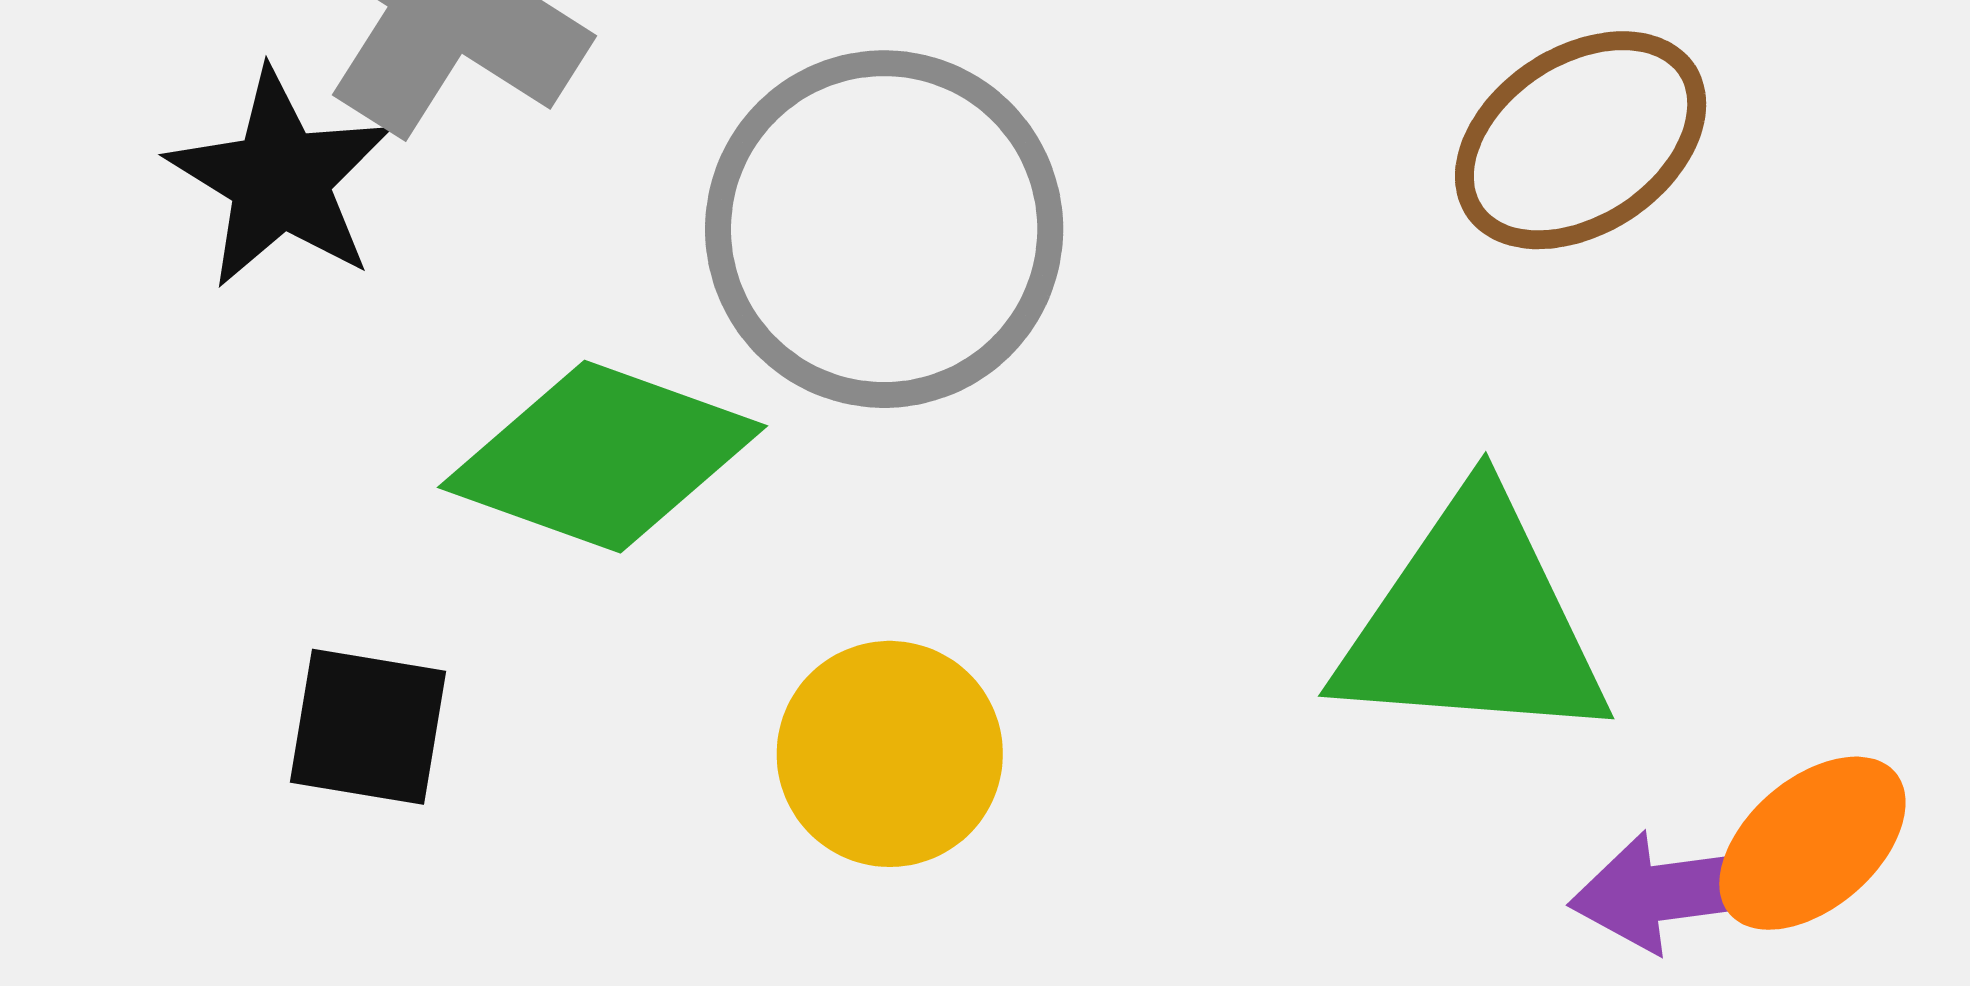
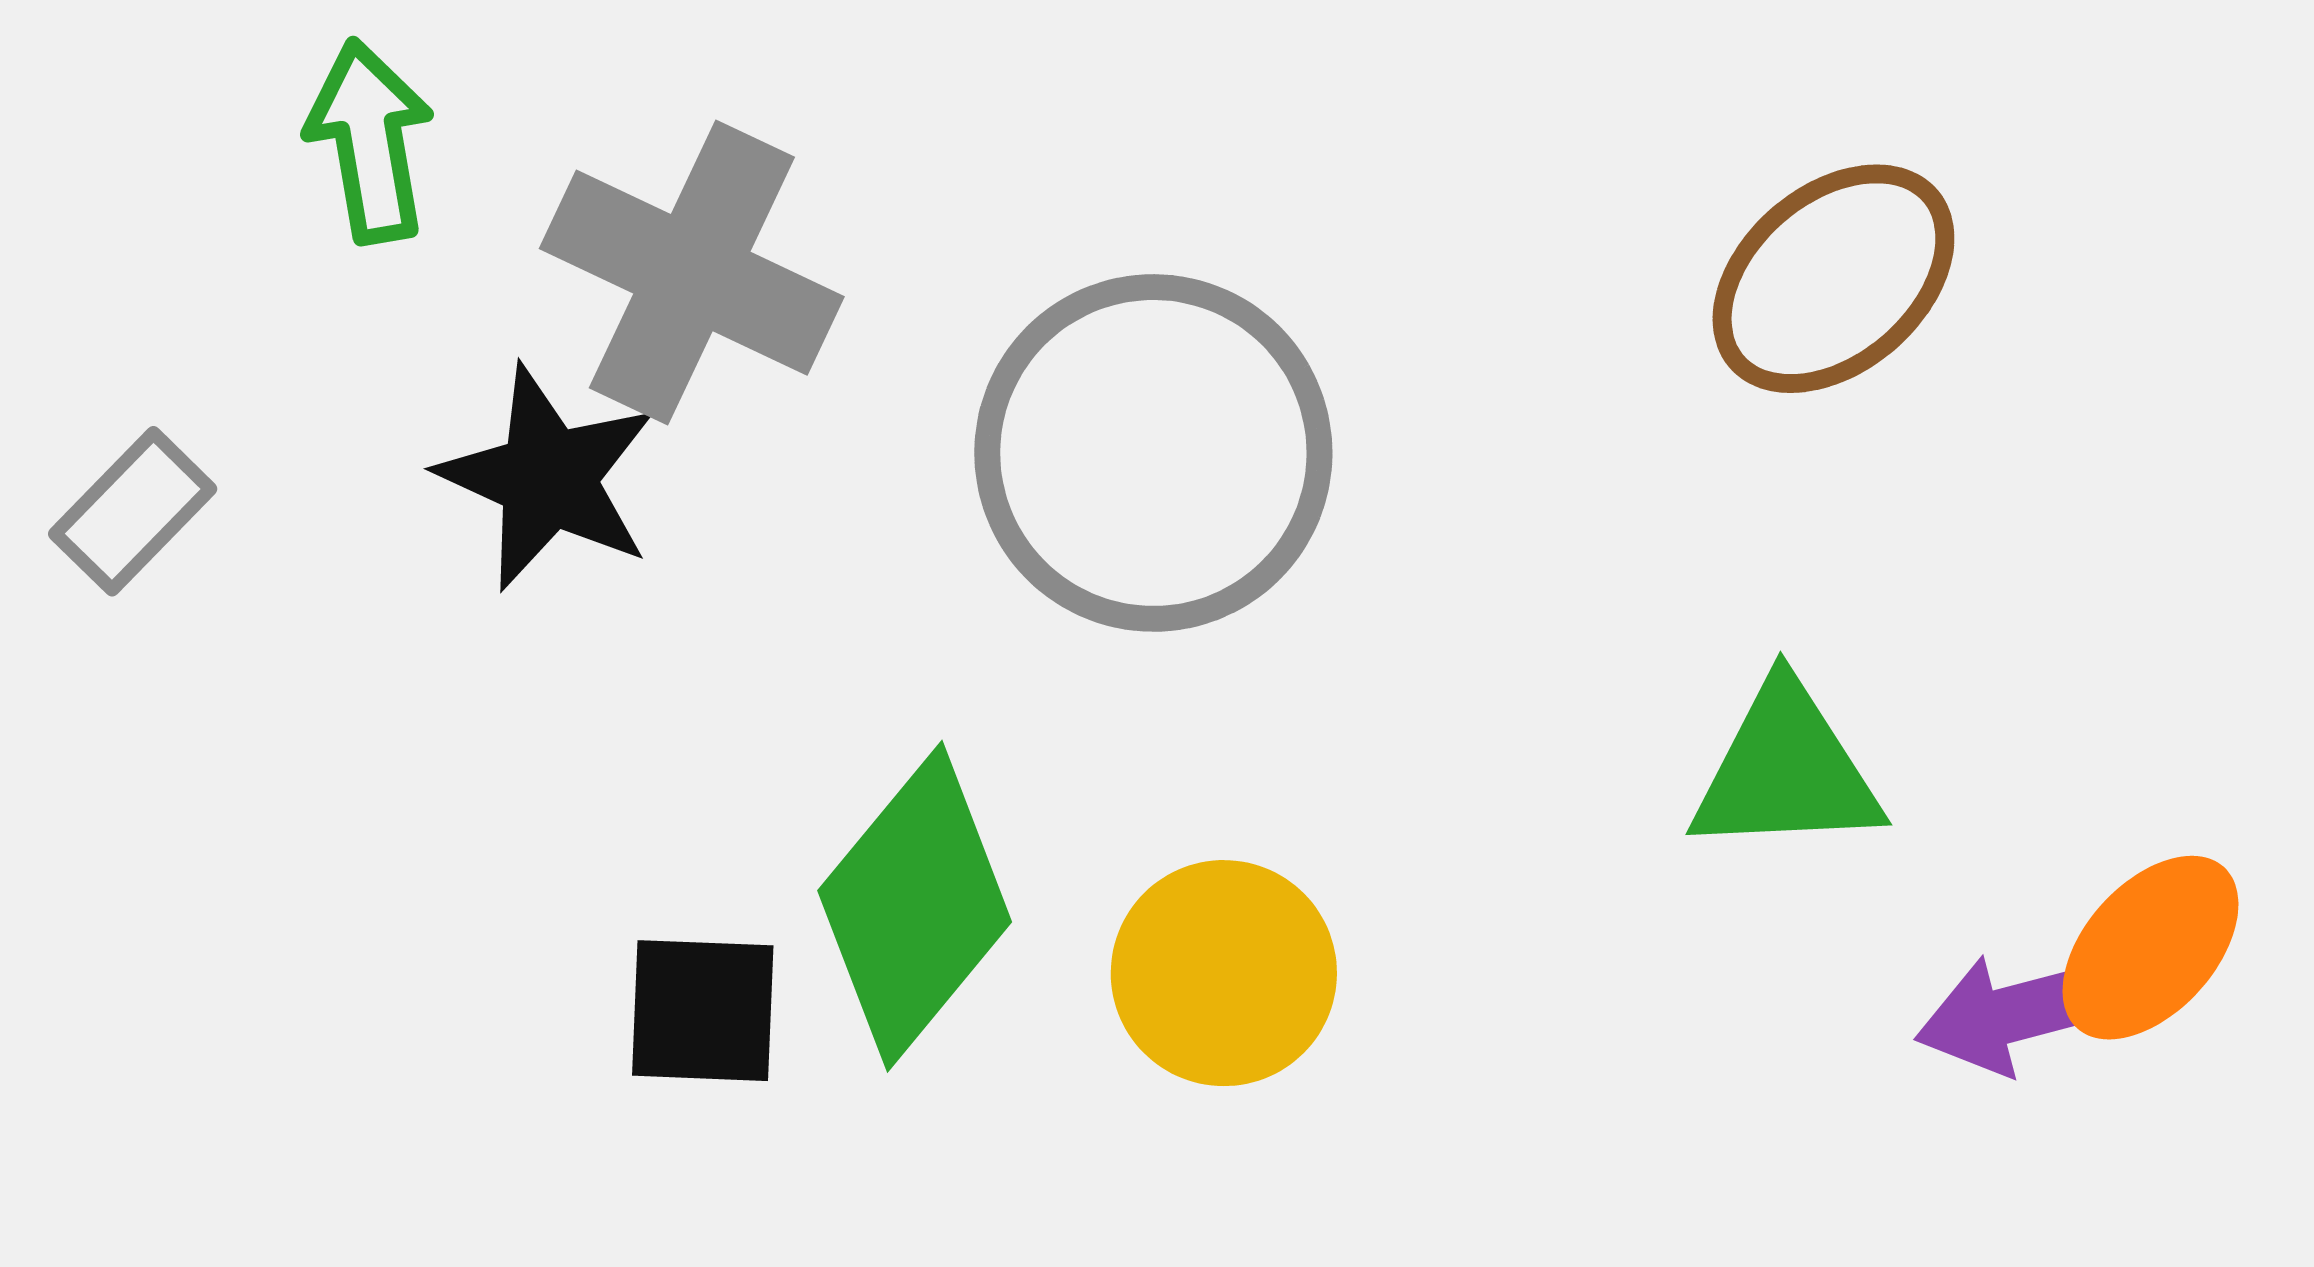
green diamond: (602, 457) -> (915, 906), moved, turned -63
green triangle: (1473, 622) -> (1786, 770), size x0.7

